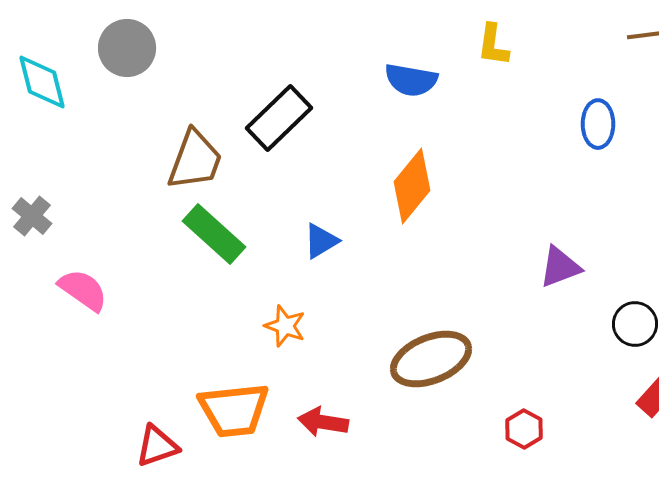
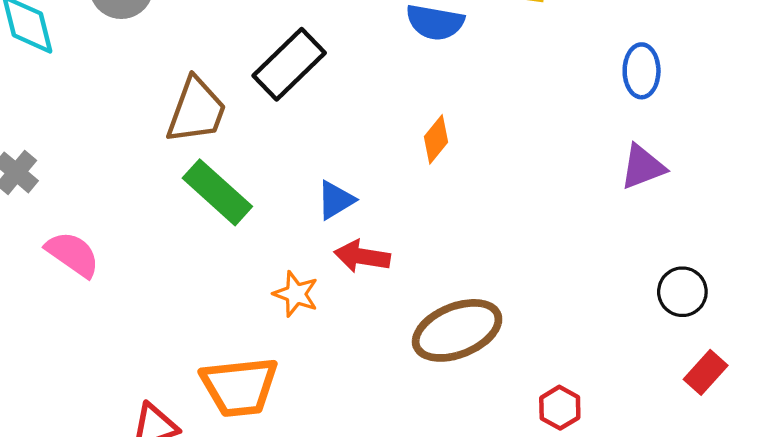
orange diamond: (412, 186) -> (436, 139), size x0.6
purple triangle: (560, 267) -> (643, 167), moved
red arrow: (323, 422) -> (362, 256), moved

